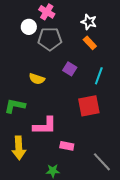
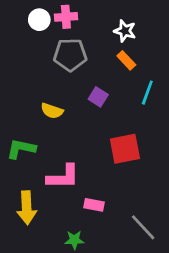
pink cross: (47, 12) -> (66, 17), turned -35
white circle: (29, 27) -> (39, 20), moved
cyan line: (99, 76) -> (147, 93), moved

